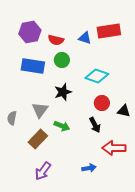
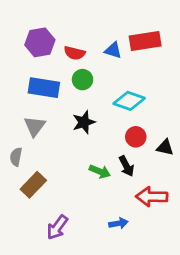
gray triangle: (40, 110) -> (35, 126), moved
green arrow: (62, 126) -> (100, 171), moved
brown rectangle: (38, 139) -> (33, 185), moved

